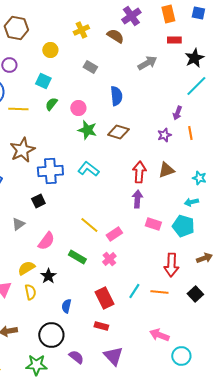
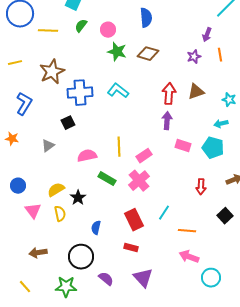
yellow line: (89, 225) -> (119, 147), turned 48
pink semicircle: (46, 241) -> (87, 156), moved, turned -138
pink cross: (109, 259) -> (139, 181), size x1.5
red arrow: (171, 265) -> (201, 187), size x0.7
orange line: (159, 292) -> (187, 231), moved

